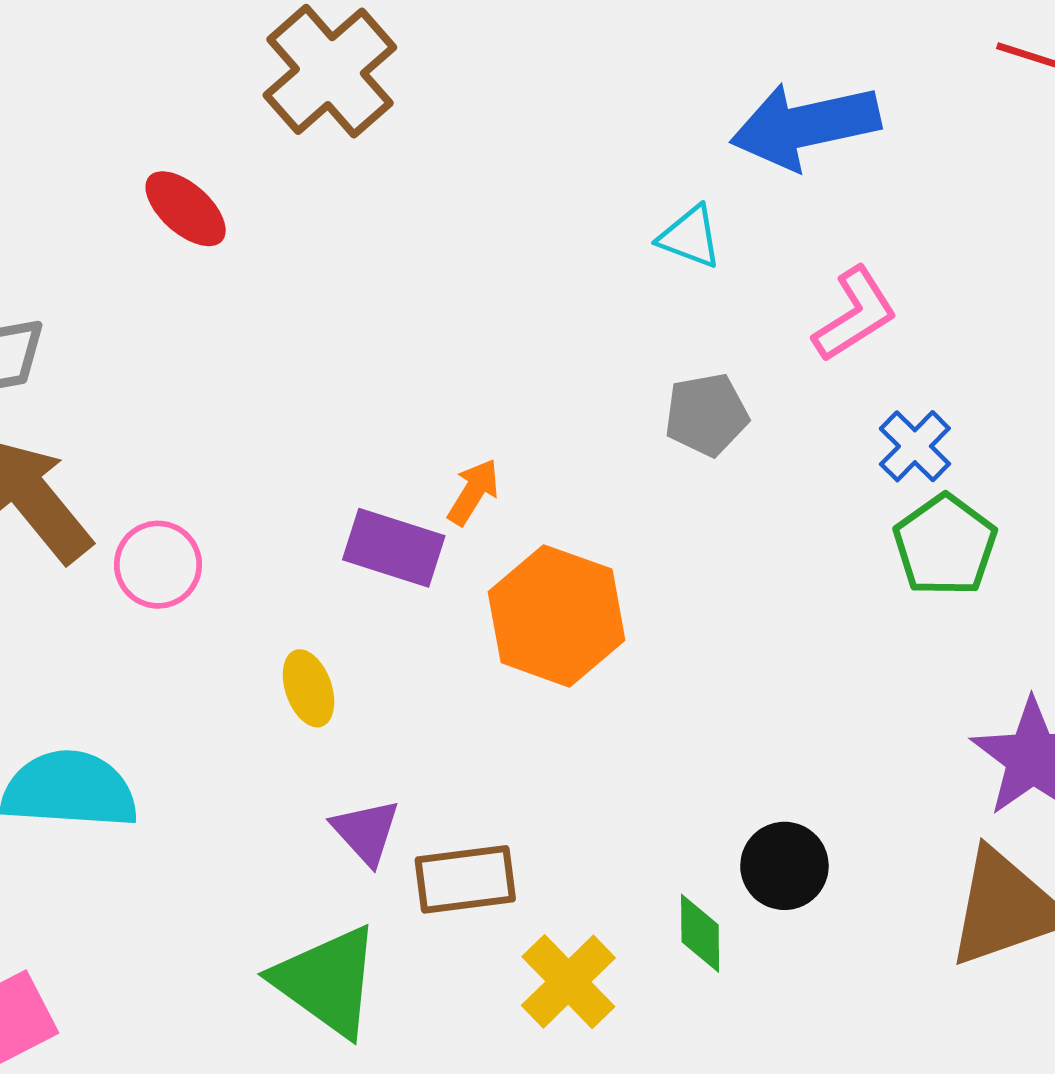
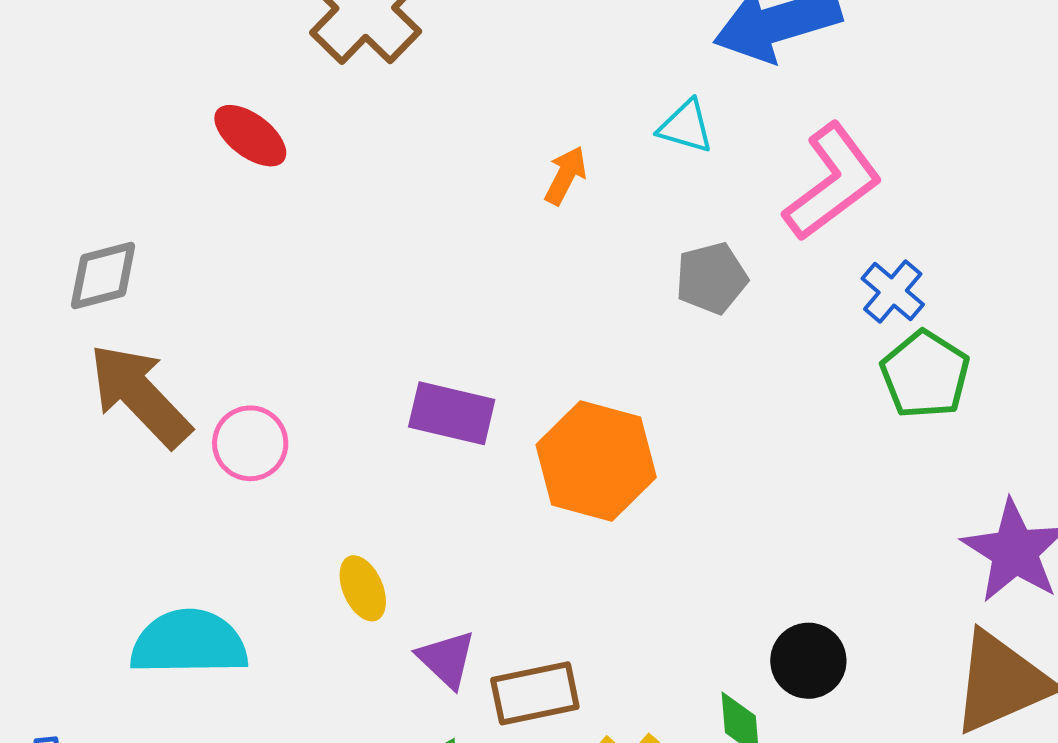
pink L-shape: (855, 314) -> (833, 182), size x1.4
orange arrow: (473, 492) -> (566, 175), moved
yellow ellipse: (309, 688) -> (363, 588), moved

